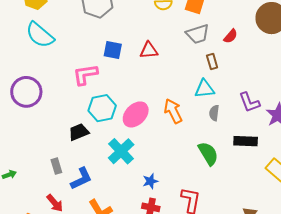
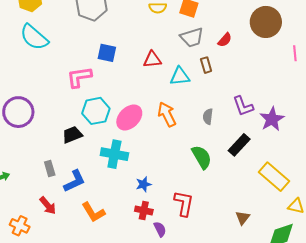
red triangle: (149, 50) -> (152, 60), moved
cyan triangle: (204, 89) -> (180, 76), moved
purple circle: (26, 92) -> (18, 112), moved
black rectangle: (246, 141) -> (239, 145), turned -50
cyan cross: (121, 151) -> (114, 154), turned -36

